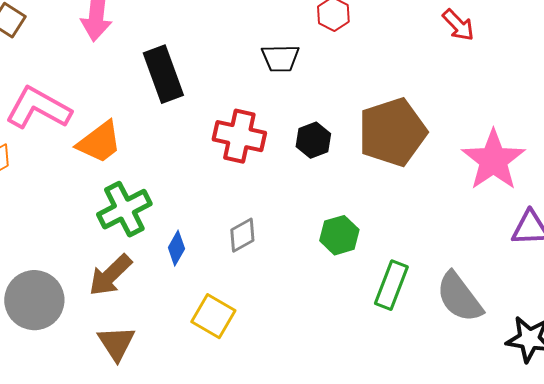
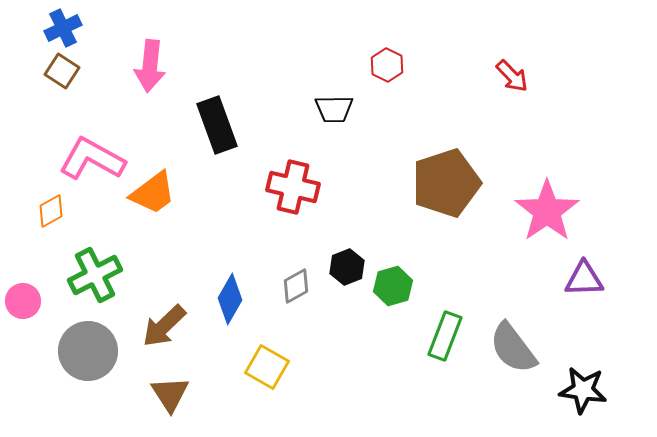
black hexagon: (313, 140) -> (347, 267), moved
green cross: (124, 209) -> (95, 275), moved
blue diamond: (176, 248) -> (230, 299), size x1.4

